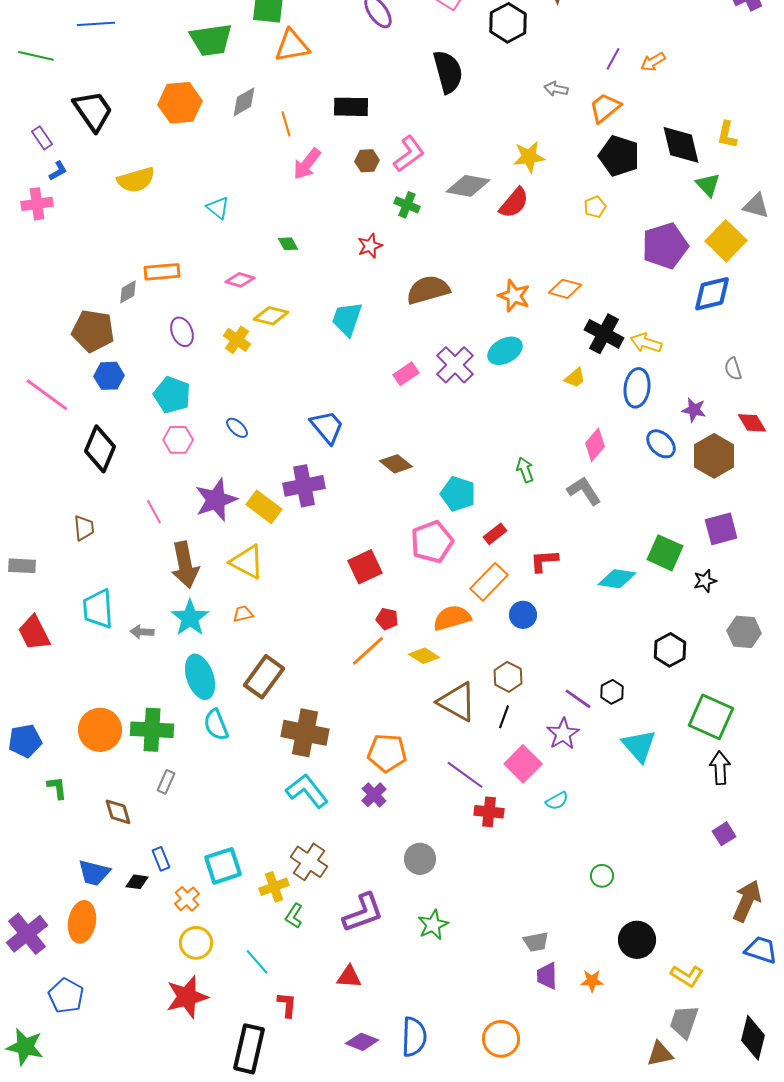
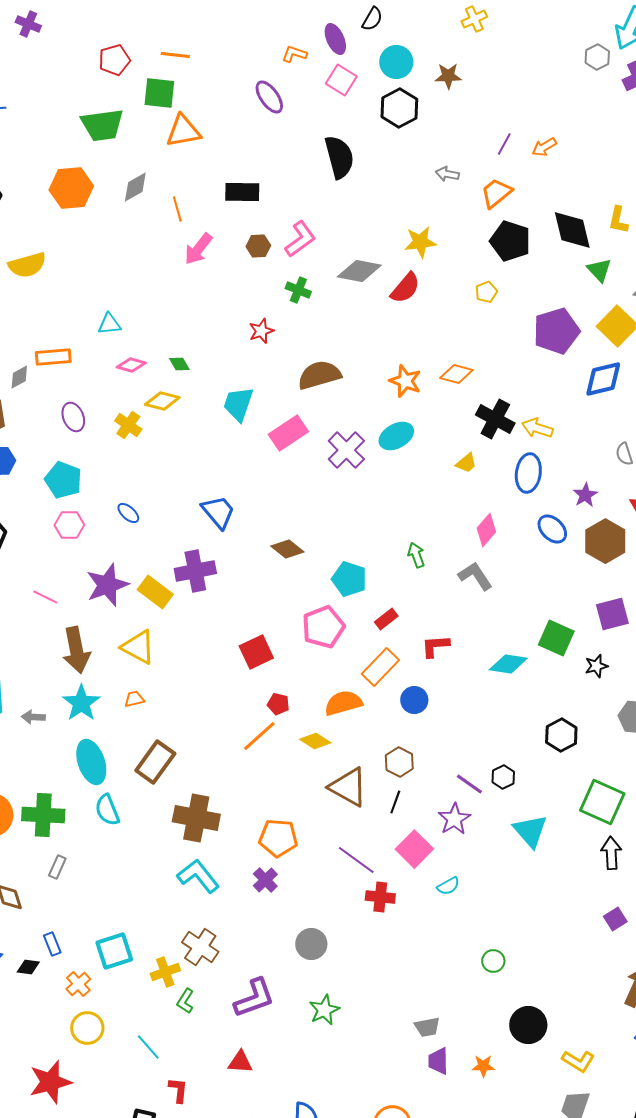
cyan triangle: (218, 208) -> (109, 324), moved, turned -45
green diamond: (288, 244) -> (179, 364), moved
pink rectangle: (406, 374) -> (288, 433), moved, size x1.5
purple star: (694, 410) -> (585, 495), turned 30
pink line: (154, 512) -> (45, 597), turned -35
red star: (187, 997) -> (50, 1082), moved

